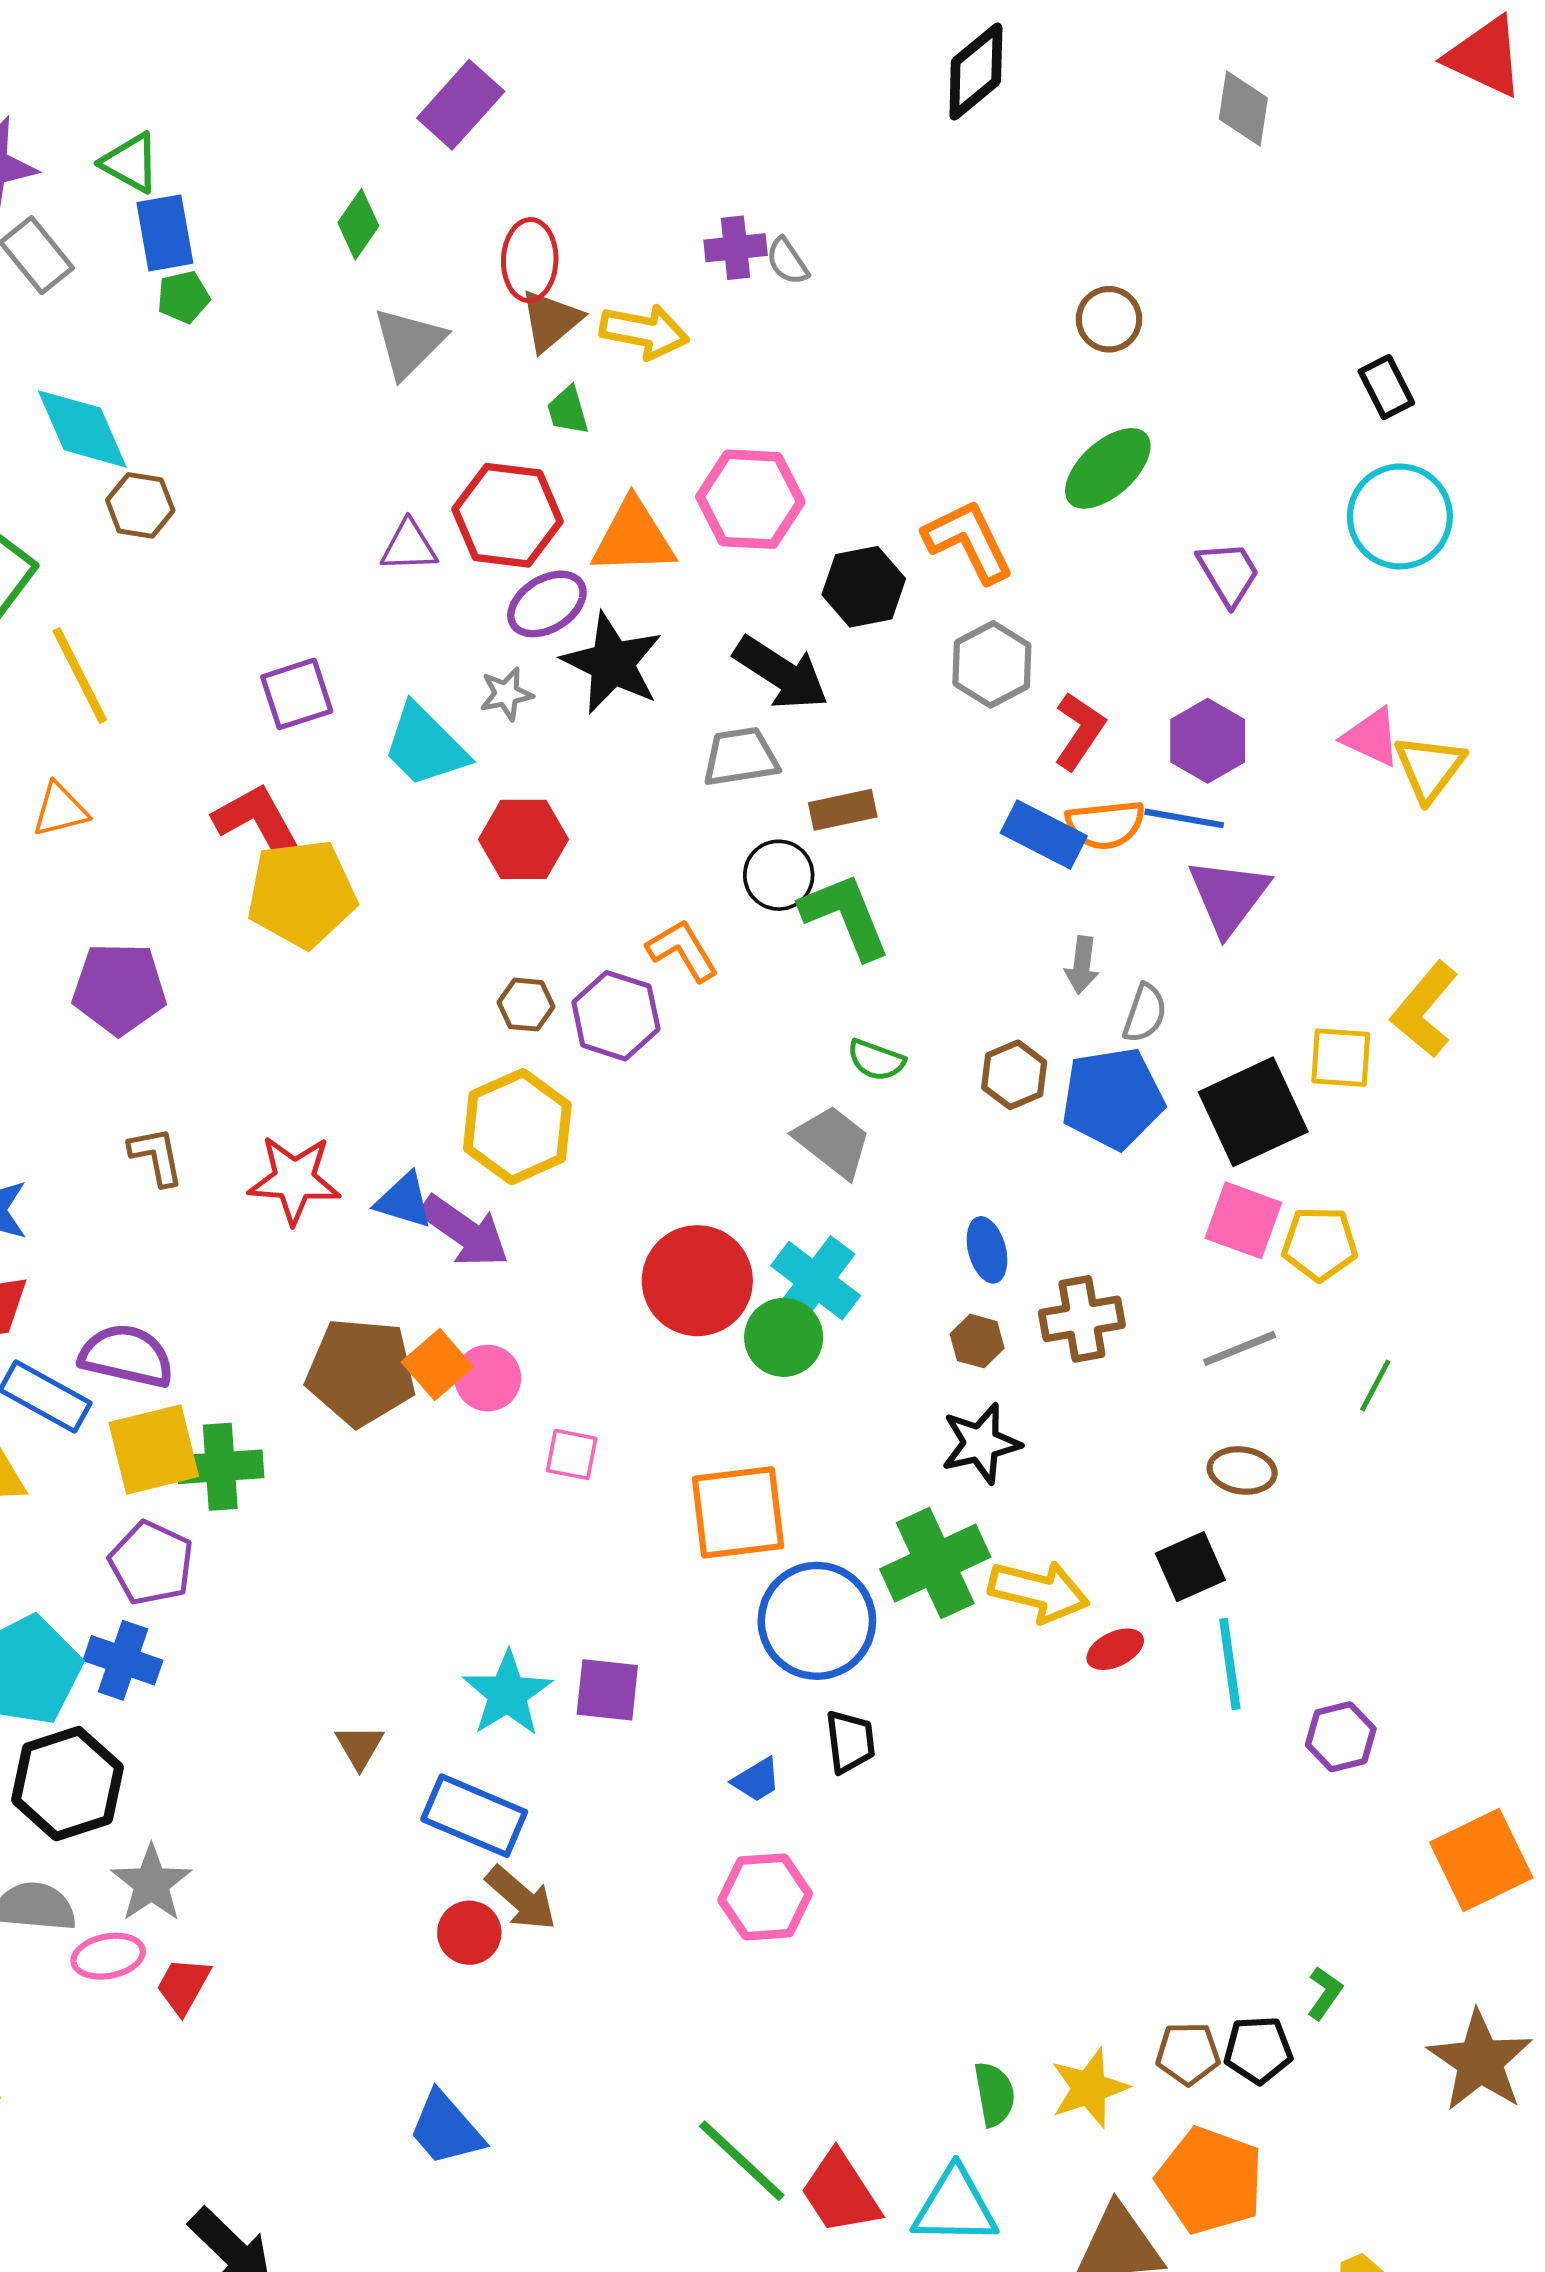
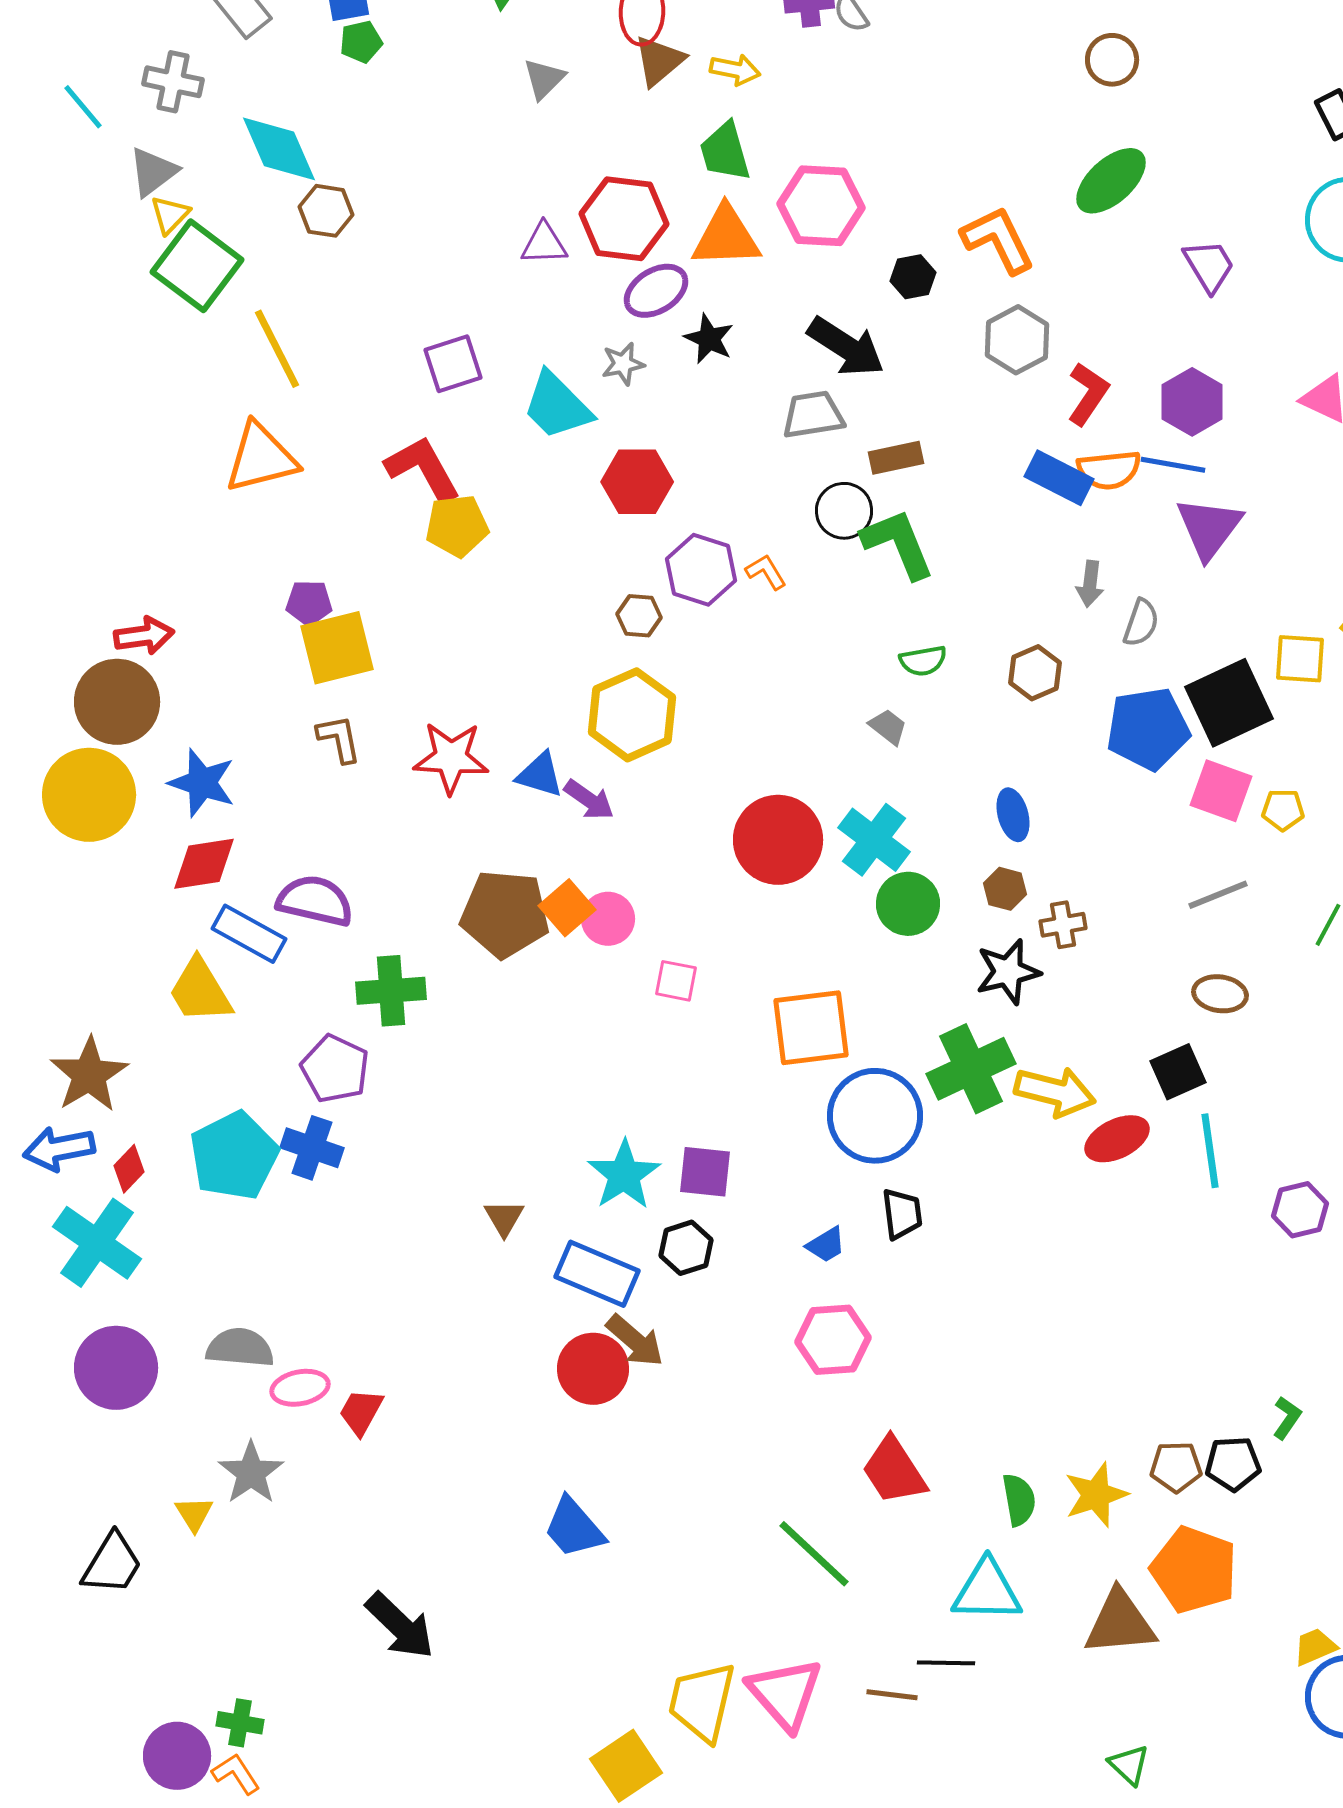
yellow arrow: (644, 332) -> (735, 70), size x0.7
gray triangle: (409, 343) -> (544, 79), size x0.7
green trapezoid: (568, 410) -> (725, 152), moved, size x1.5
black hexagon: (864, 587) -> (913, 277), size x0.7
black star: (612, 663) -> (709, 339), size x0.6
orange triangle: (60, 810) -> (261, 458), size x1.6
yellow pentagon: (302, 894) -> (457, 526), size x0.7
orange L-shape: (683, 950) -> (766, 572), size x0.7
purple pentagon: (119, 989) -> (309, 603), size x0.6
purple hexagon: (616, 1016) -> (701, 570), moved
green semicircle: (876, 1060) -> (923, 661), turned -30
blue pentagon: (1113, 1098) -> (1148, 729), moved
gray trapezoid: (833, 1141) -> (888, 727), size x0.6
purple arrow: (464, 1231) -> (589, 800), size x0.7
yellow pentagon: (1320, 1244) -> (1283, 810), size x0.7
brown cross: (1082, 1319) -> (1063, 925), moved, size x0.7
green circle: (784, 1337) -> (908, 904), moved
yellow square: (154, 1450) -> (337, 648), moved
red ellipse: (1115, 1649) -> (1117, 1139), size x1.4
black hexagon: (67, 1784) -> (686, 1248), moved, size x0.6
gray star: (151, 1883) -> (251, 1473), moved
red circle: (469, 1933) -> (593, 1369), size x1.4
red trapezoid: (840, 2193) -> (894, 1471), moved

